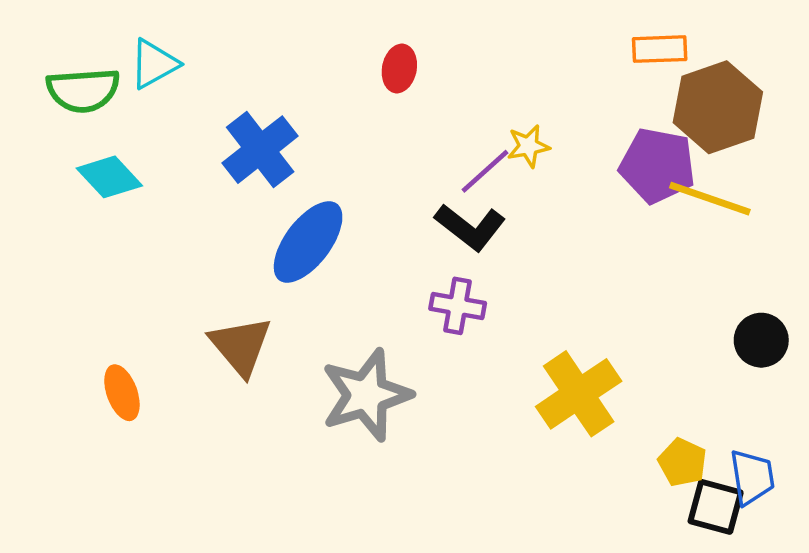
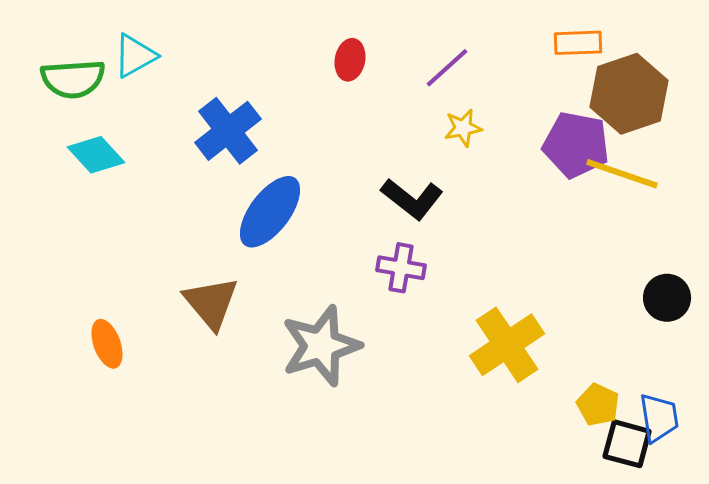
purple line: (485, 171) -> (447, 68), moved

